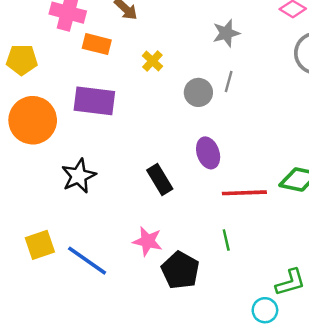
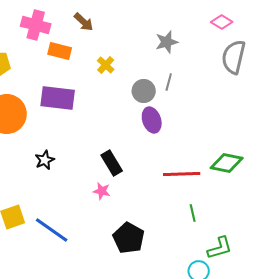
purple ellipse: (208, 153) -> (152, 120), moved
black star: (79, 176) -> (45, 160), size x0.7
green line: (226, 240) -> (193, 213), moved
pink star: (148, 241) -> (102, 191), moved, size x0.7

